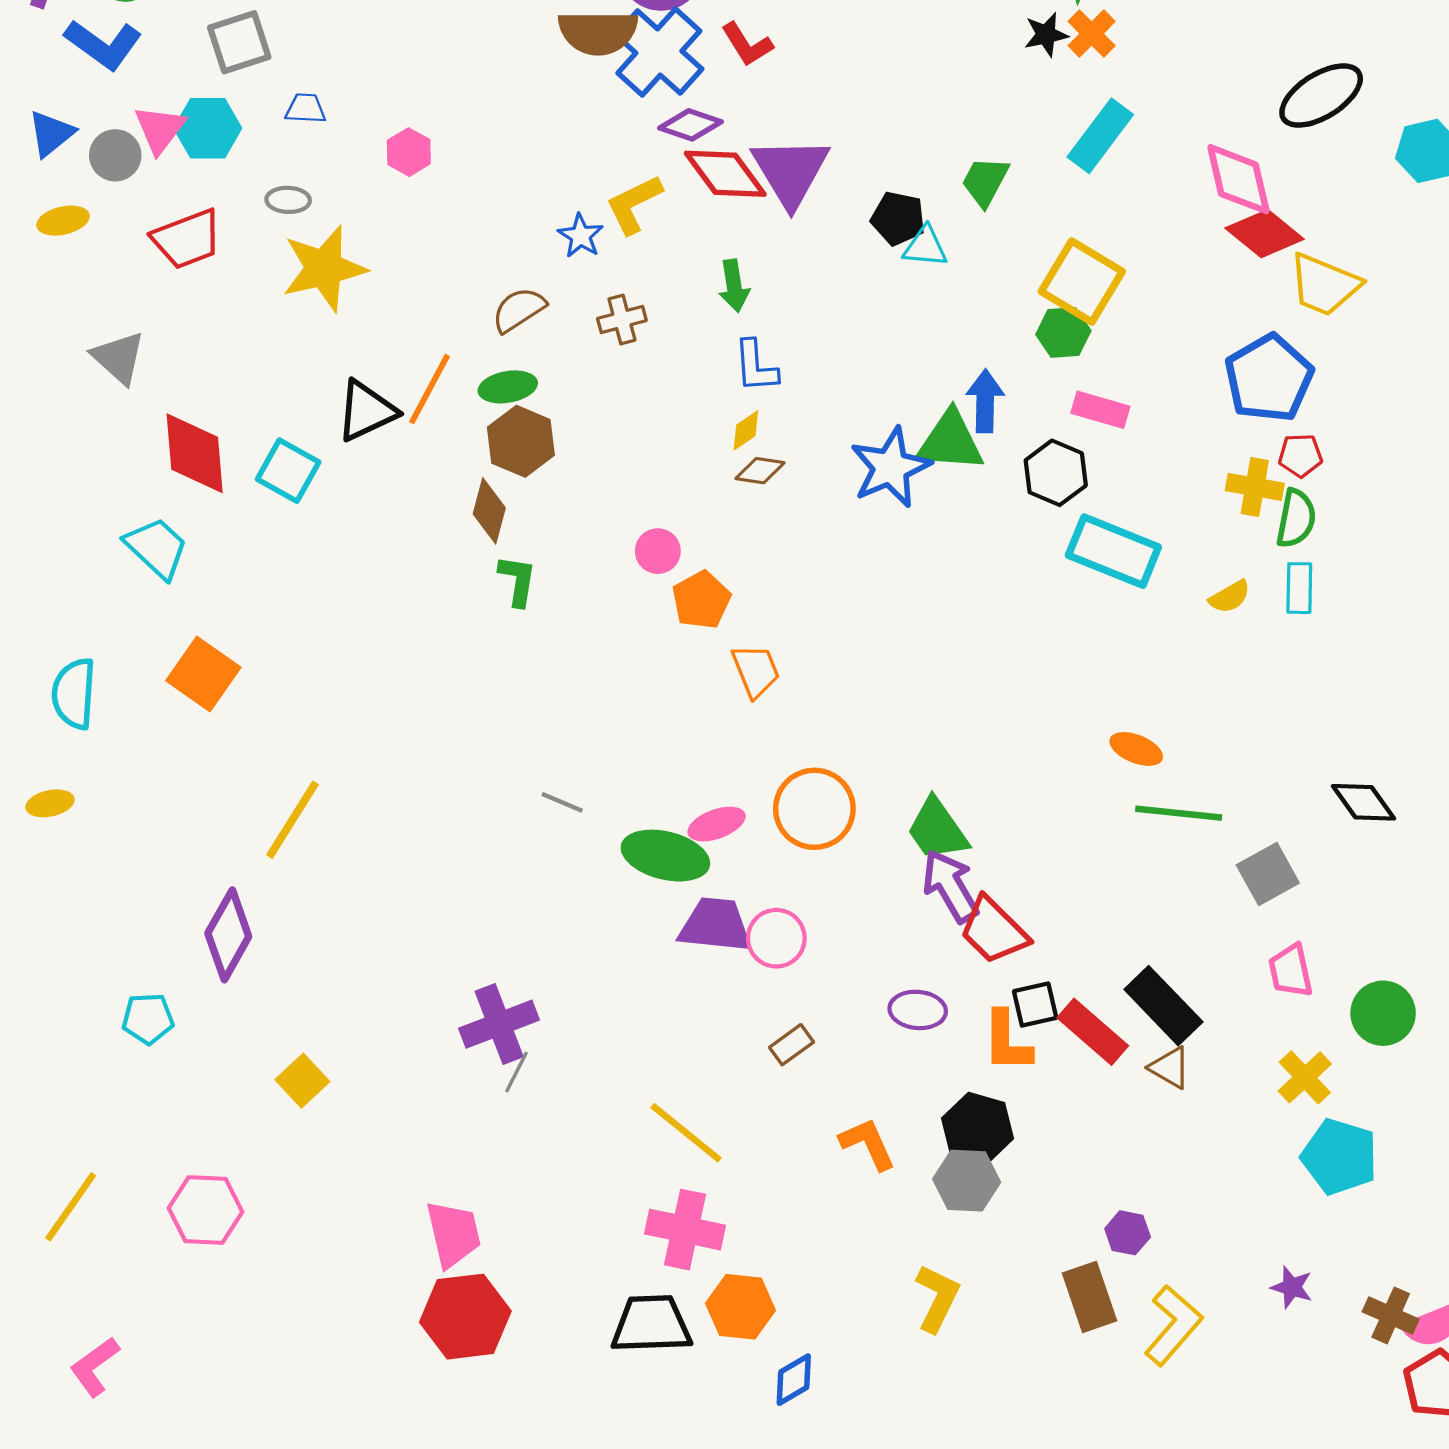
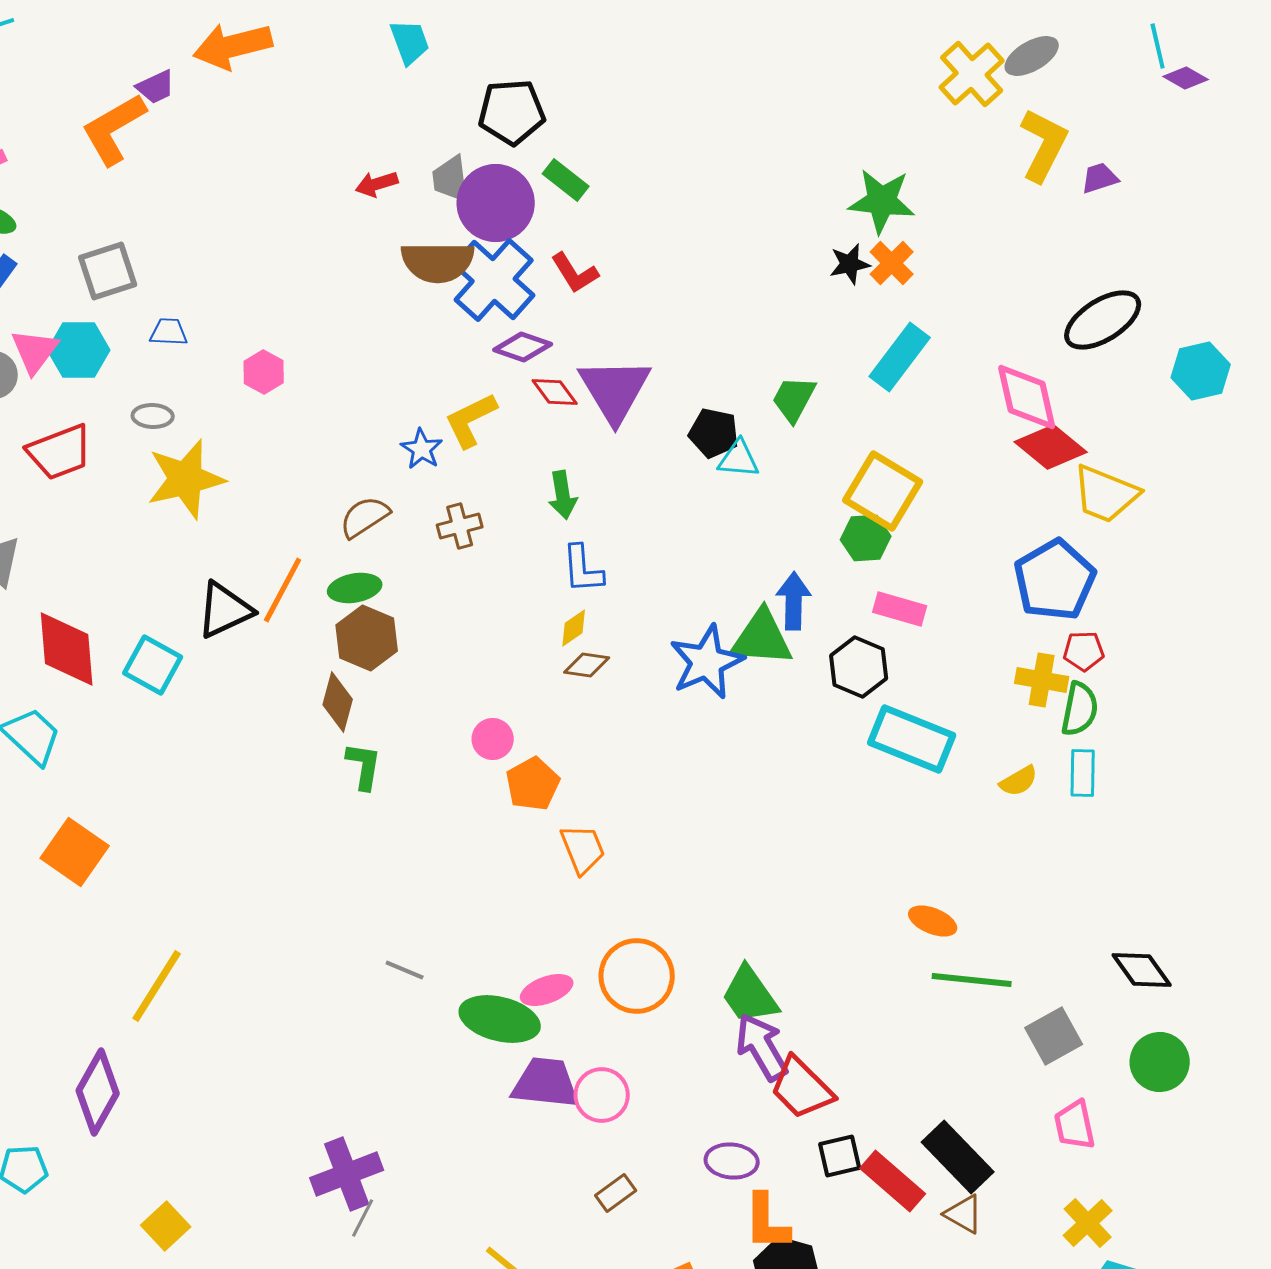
red diamond: (725, 174) -> (555, 392), size x0.6
green circle: (1383, 1013) -> (1160, 1062), moved
orange L-shape: (1007, 1041) -> (767, 1222), moved

